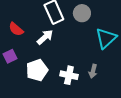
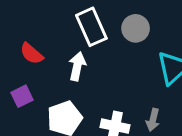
white arrow: (45, 37) -> (77, 66), turned -36

